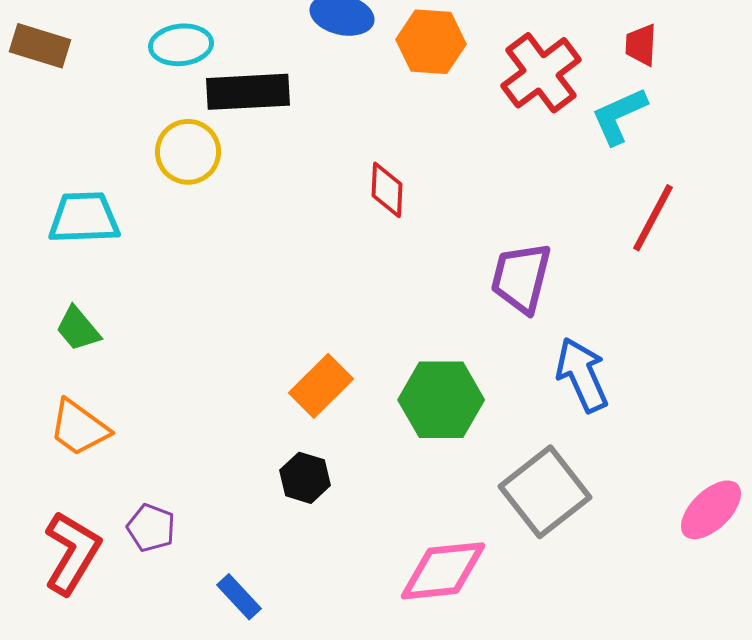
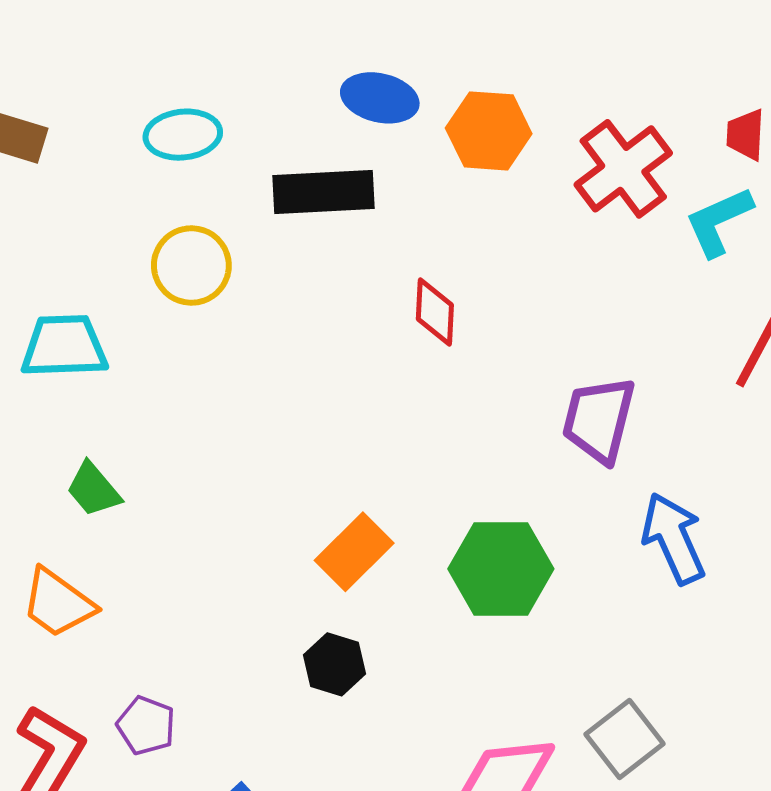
black rectangle: (248, 92) -> (324, 192), moved
green trapezoid: (78, 329) -> (93, 489), moved
gray square: (545, 492) -> (624, 739), moved, size x0.7

